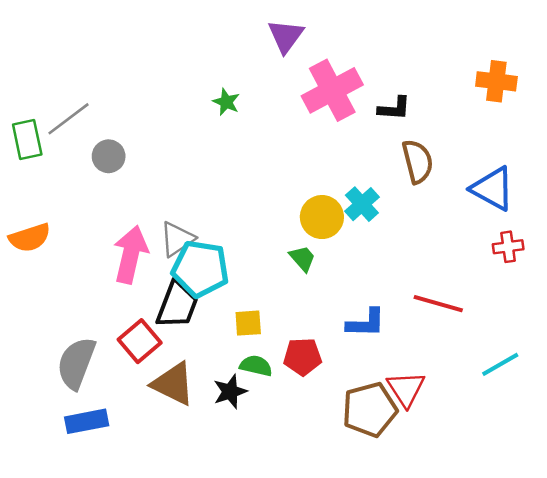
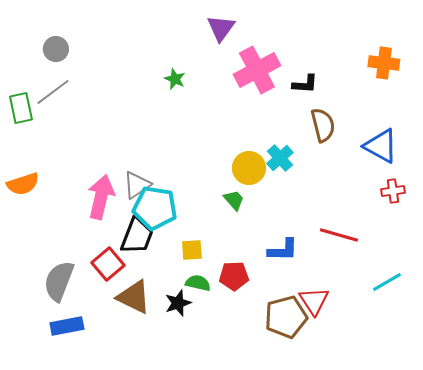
gray circle: (109, 156) -> (56, 49), moved

